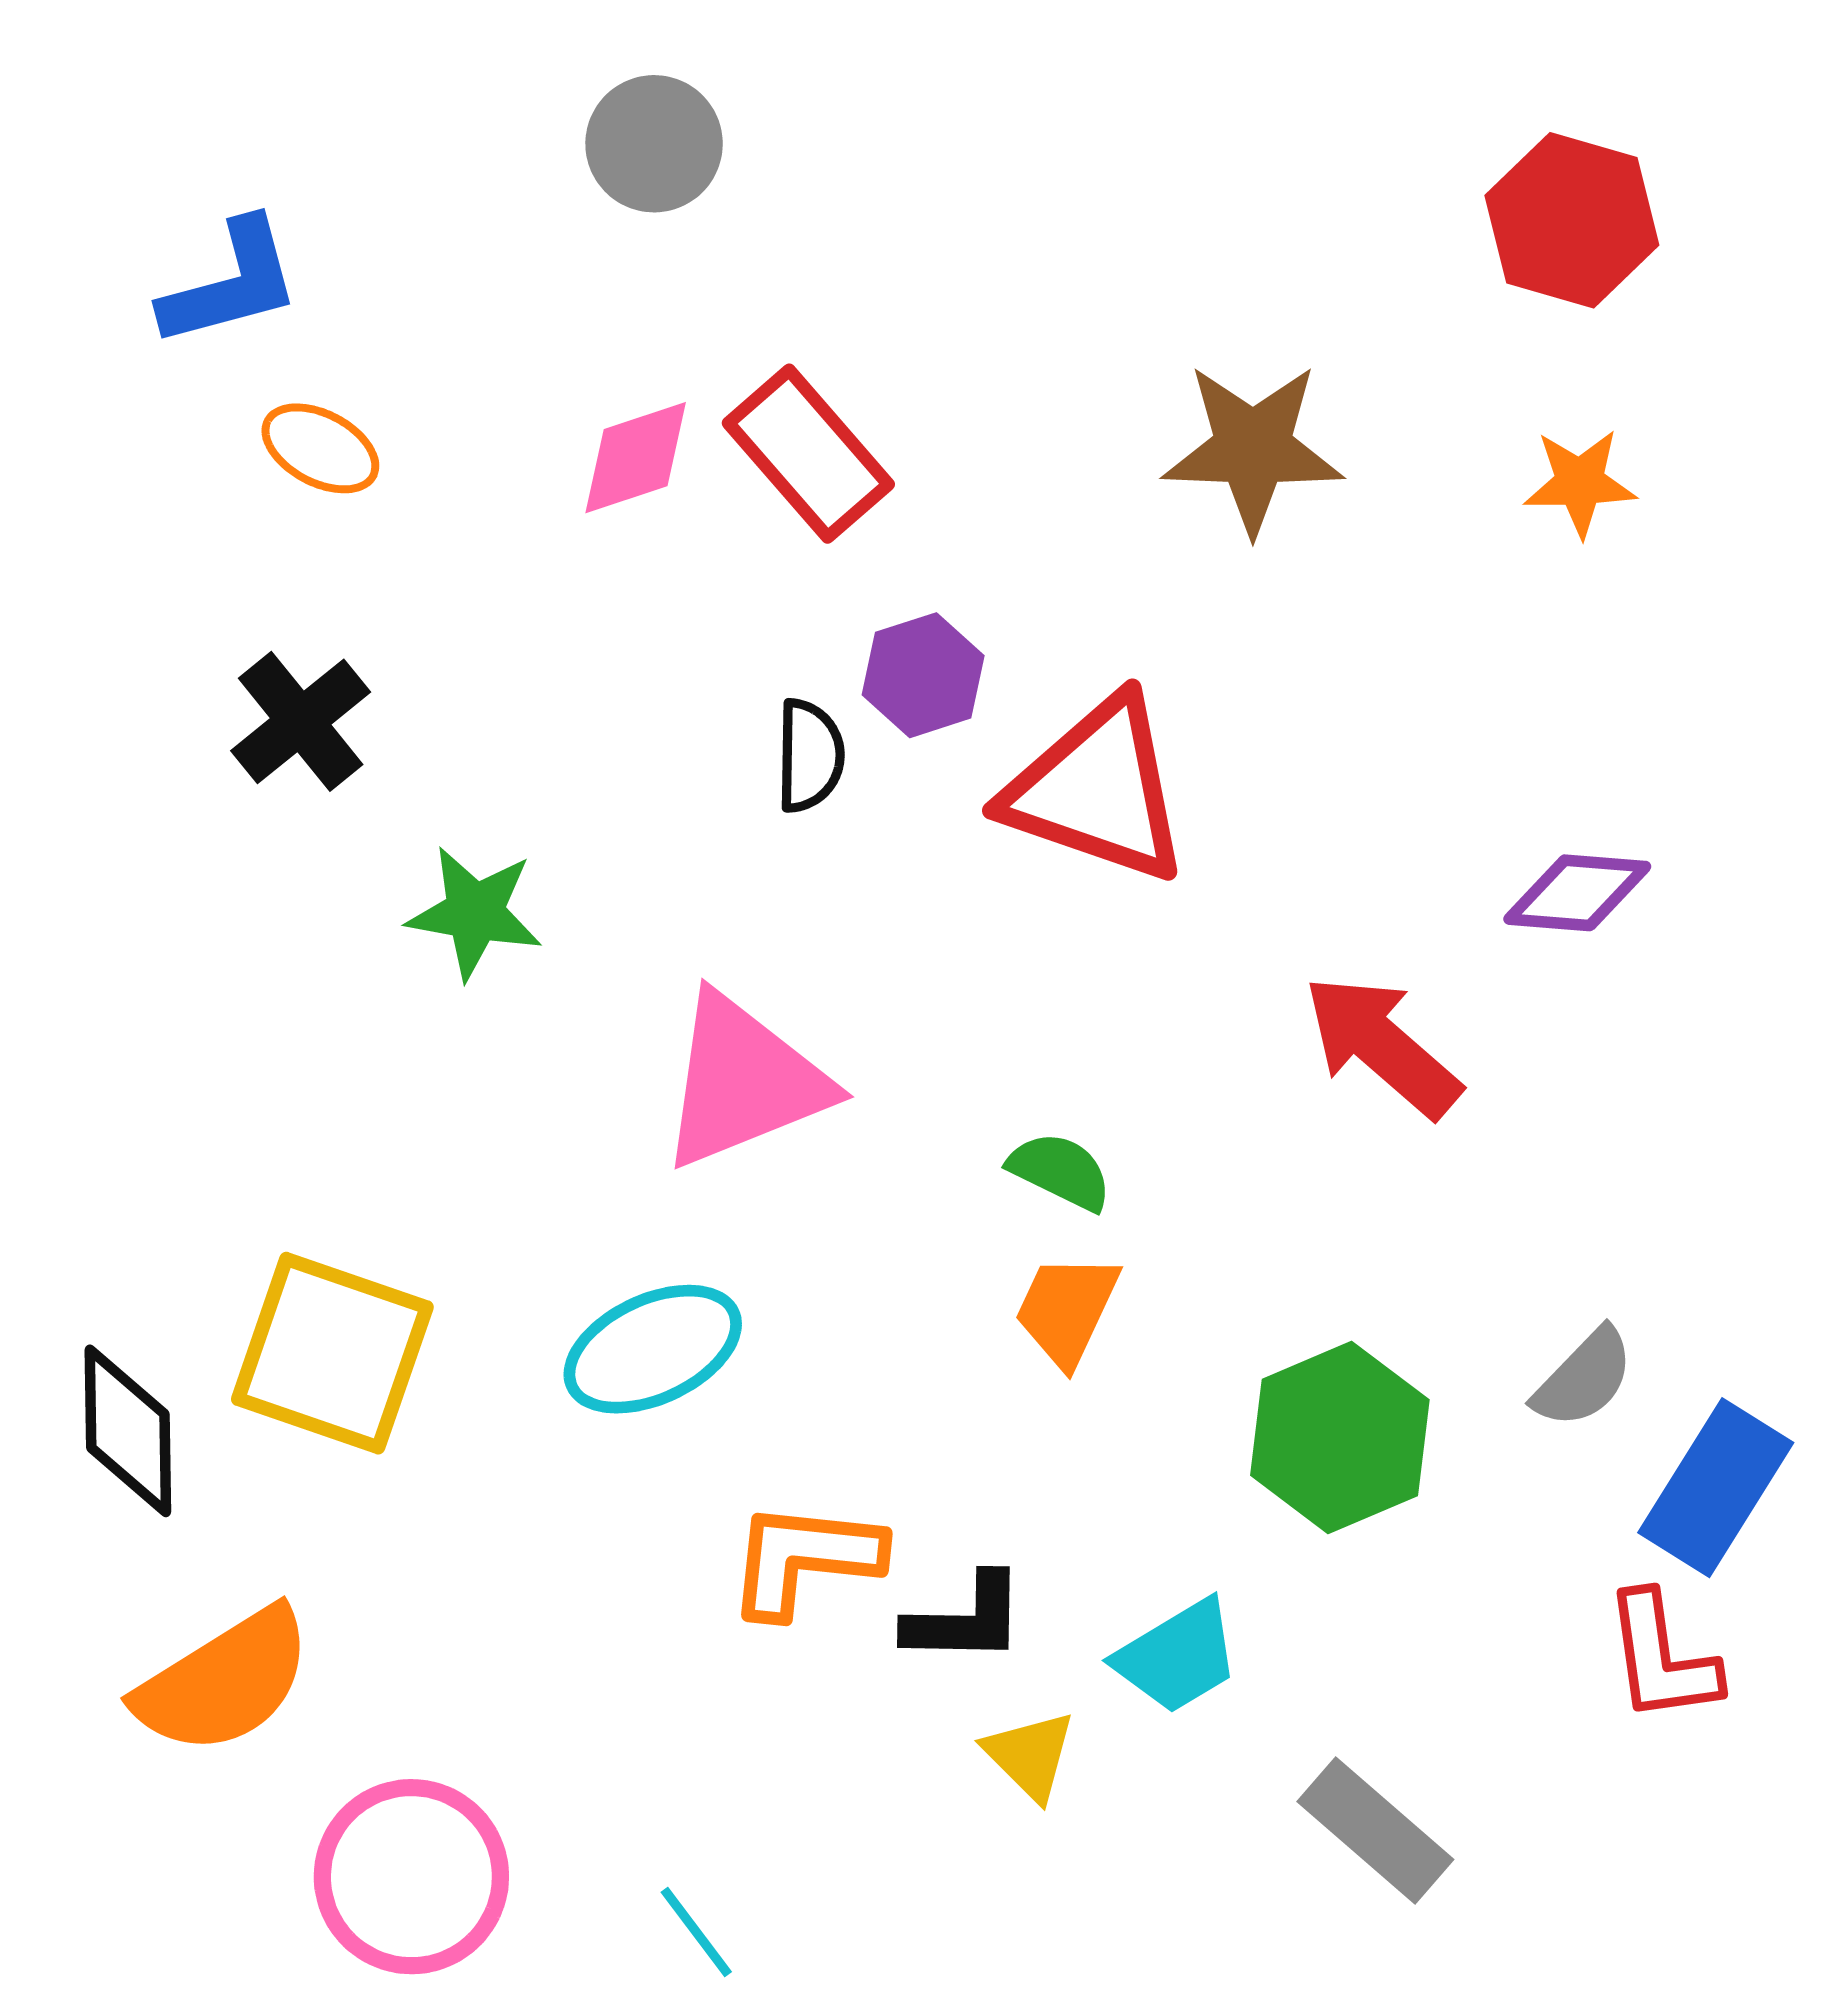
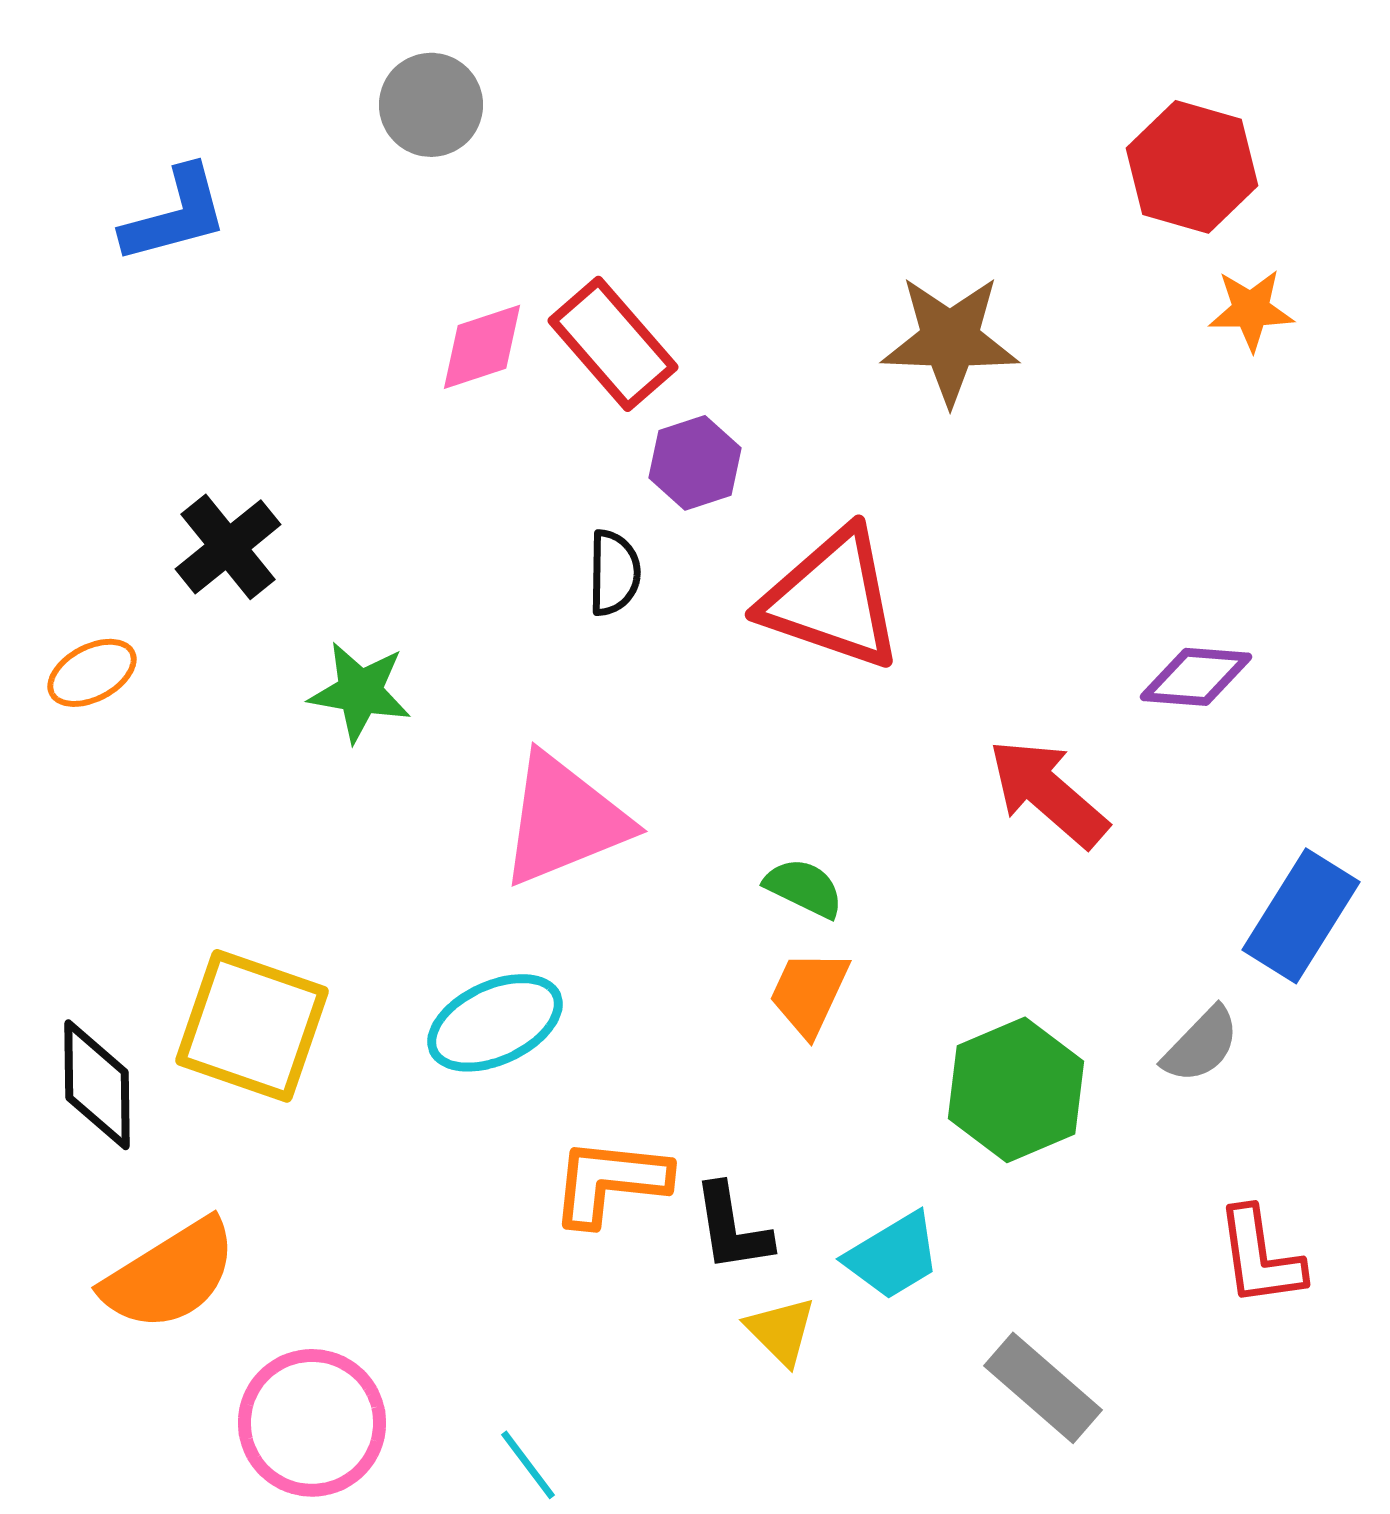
gray circle: (654, 144) -> (431, 105), moved
orange ellipse: (320, 448) -> (92, 673), moved, turned -56
orange star: (1580, 483) -> (1251, 310), moved
purple hexagon: (923, 675) -> (695, 463), moved
blue rectangle: (1716, 1488) -> (1301, 916), moved
black L-shape: (965, 1619) -> (732, 1228), turned 80

